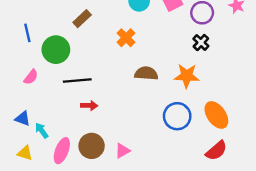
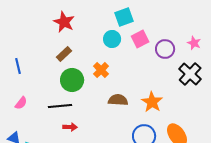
black cross: (201, 42) -> (190, 74), moved, size x1.6
green circle: (56, 50) -> (72, 80), moved
orange star: (187, 76) -> (152, 102), turned 30

